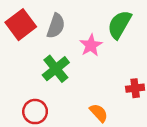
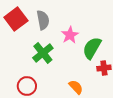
green semicircle: (119, 25) -> (92, 48), moved
gray semicircle: (56, 26) -> (43, 20), turned -30

